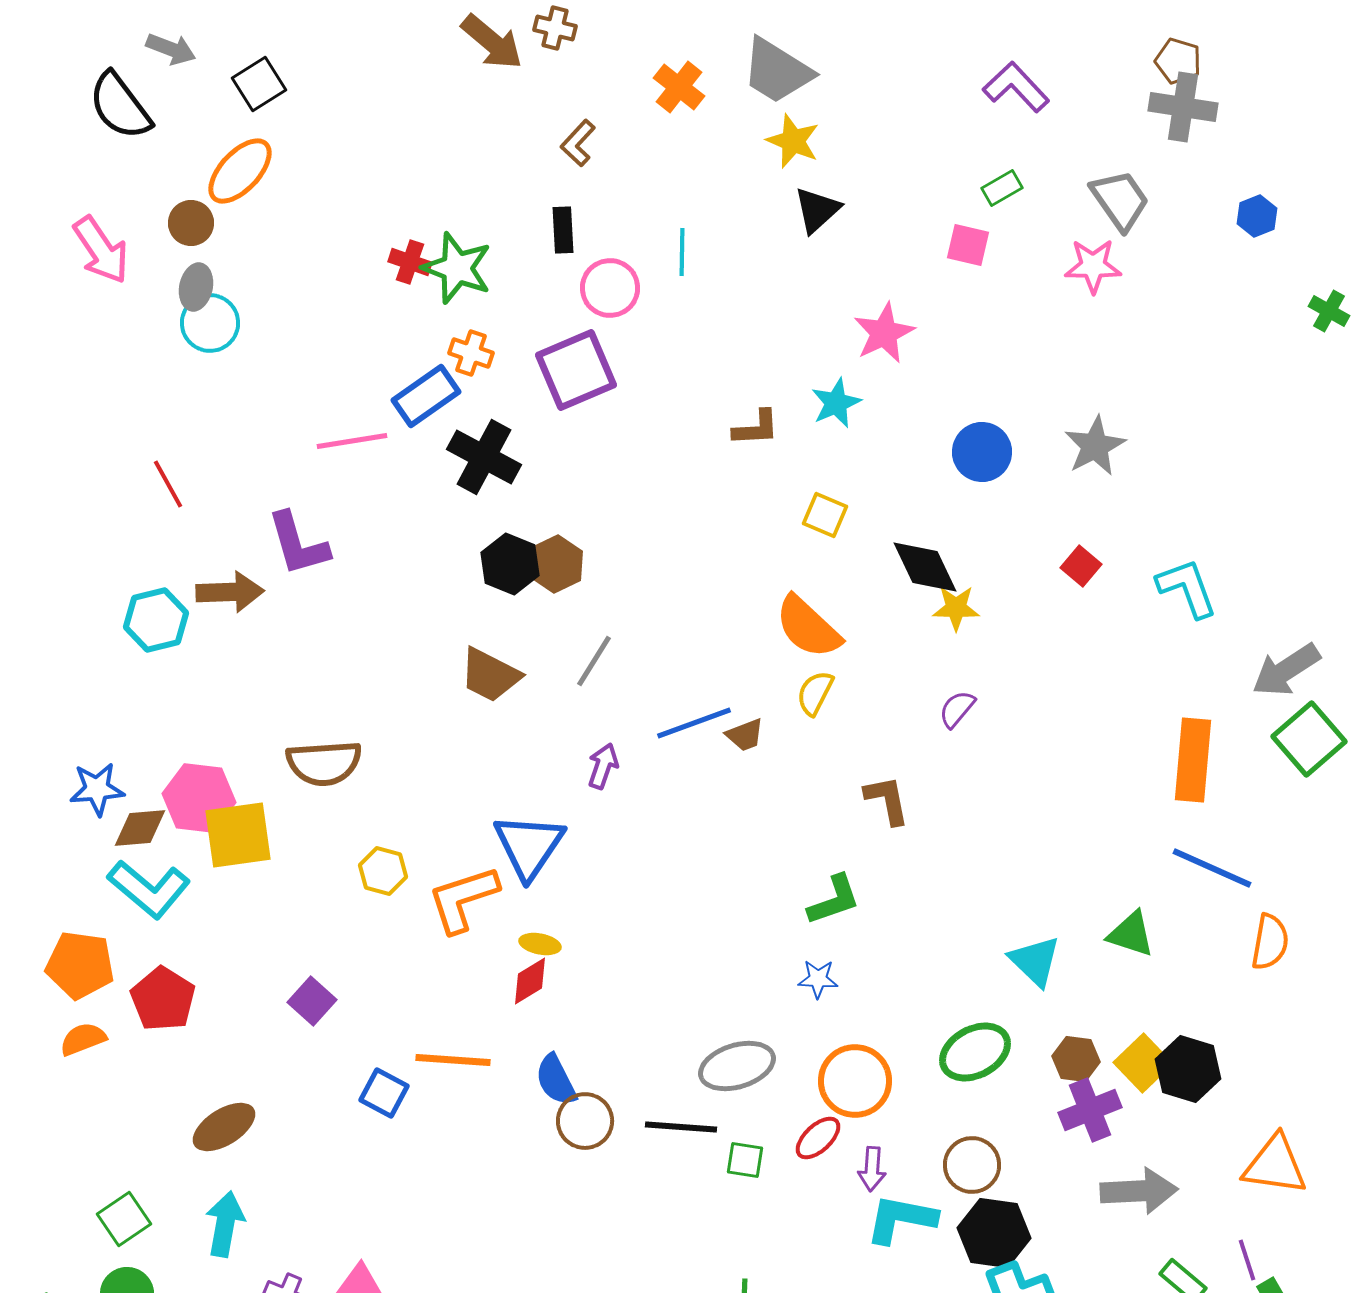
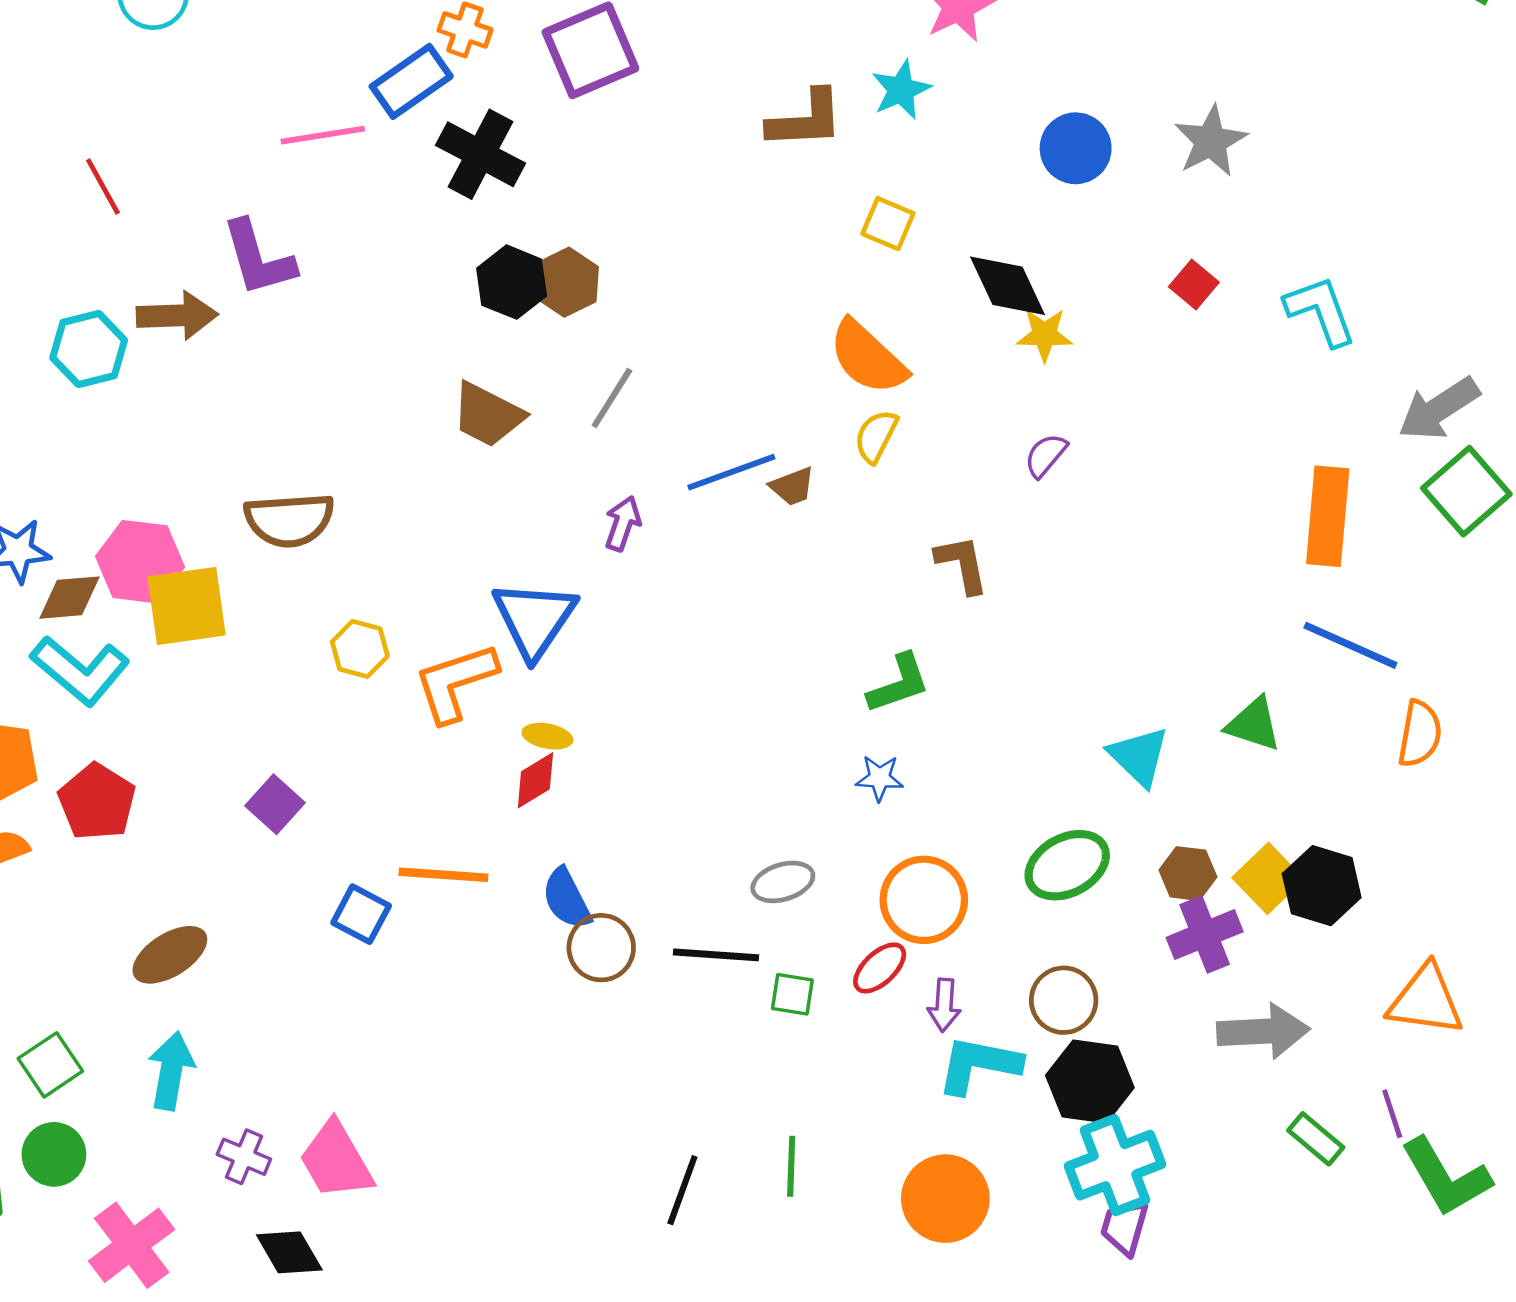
brown L-shape: (756, 428) -> (806, 120), size x1.4
gray ellipse: (737, 1066) -> (783, 882), size x0.7

